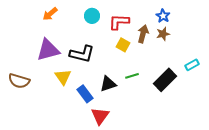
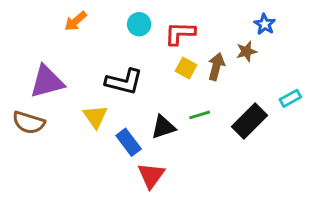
blue star: (163, 16) -> (265, 24), moved
brown arrow: (143, 34) -> (216, 67), moved
purple triangle: (48, 50) -> (47, 82), moved

